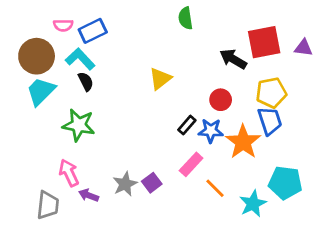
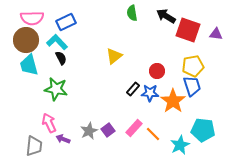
pink semicircle: (63, 25) -> (32, 18), moved, size x1.6
red square: (264, 42) -> (188, 30), turned 30
black arrow: (233, 59) -> (166, 16), moved
cyan trapezoid: (41, 91) -> (29, 65), turned -60
pink rectangle: (191, 164) -> (134, 128), moved

